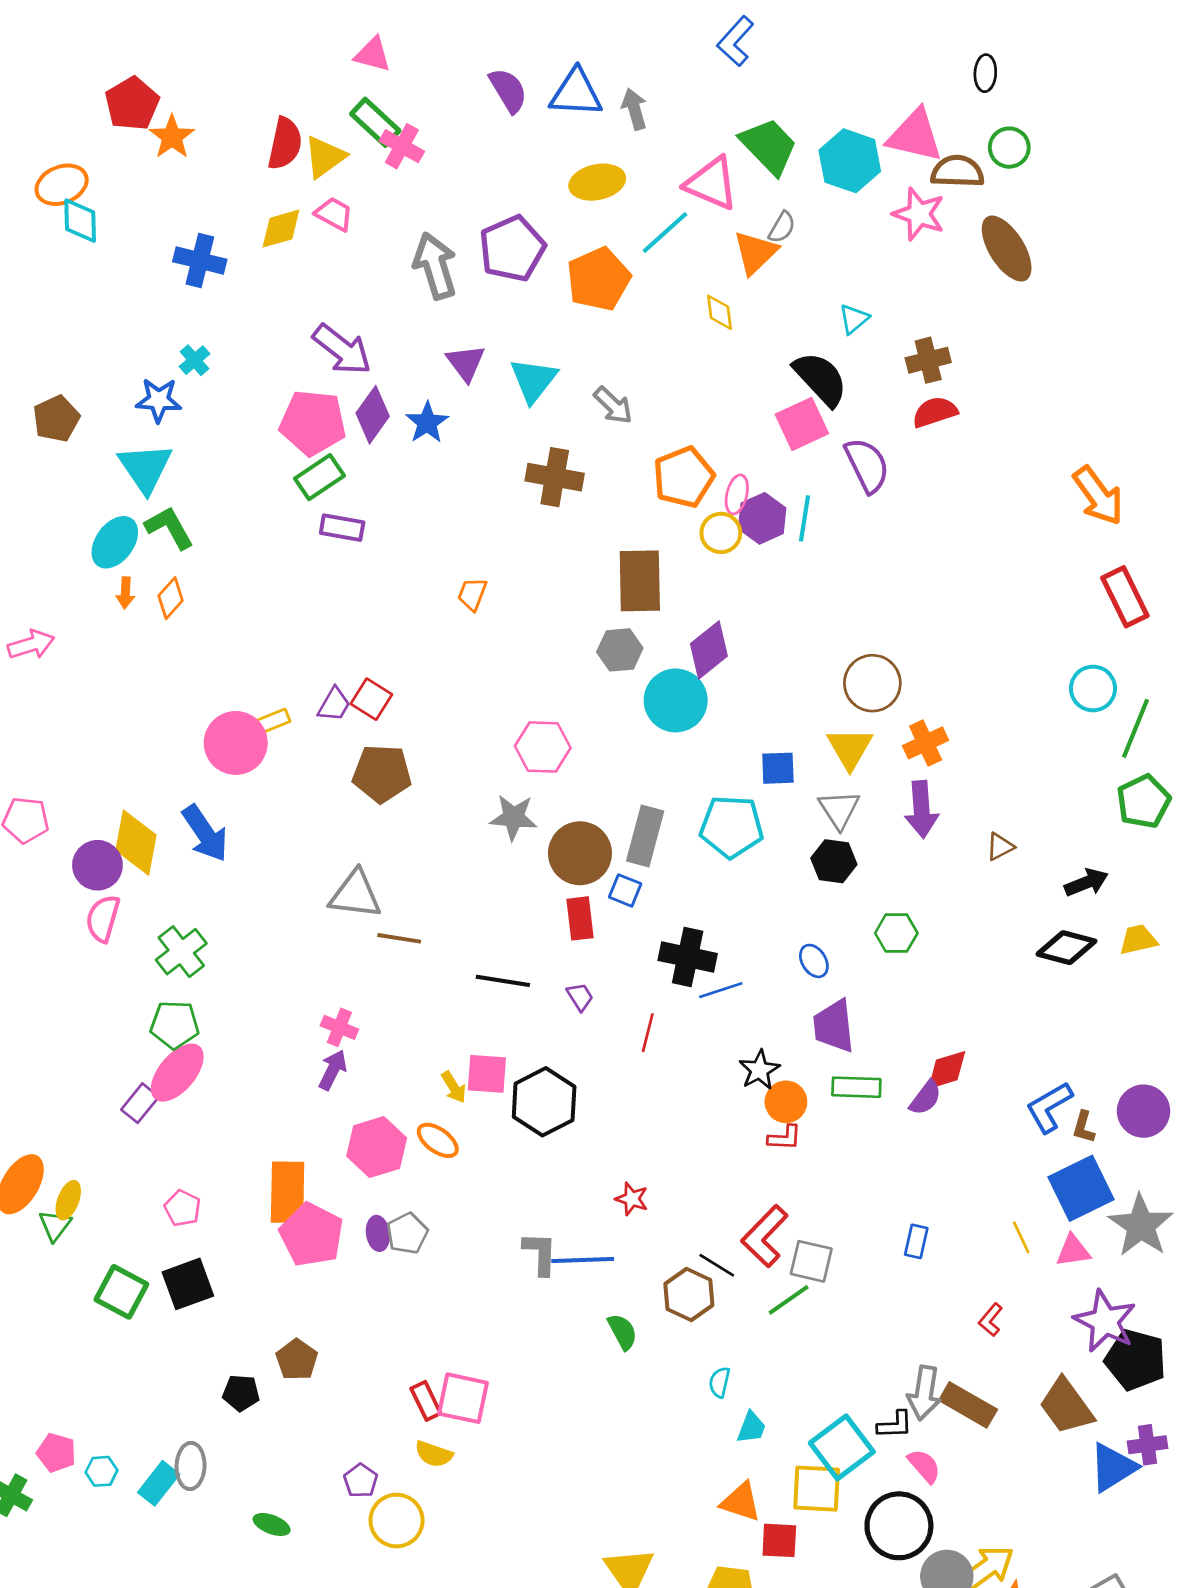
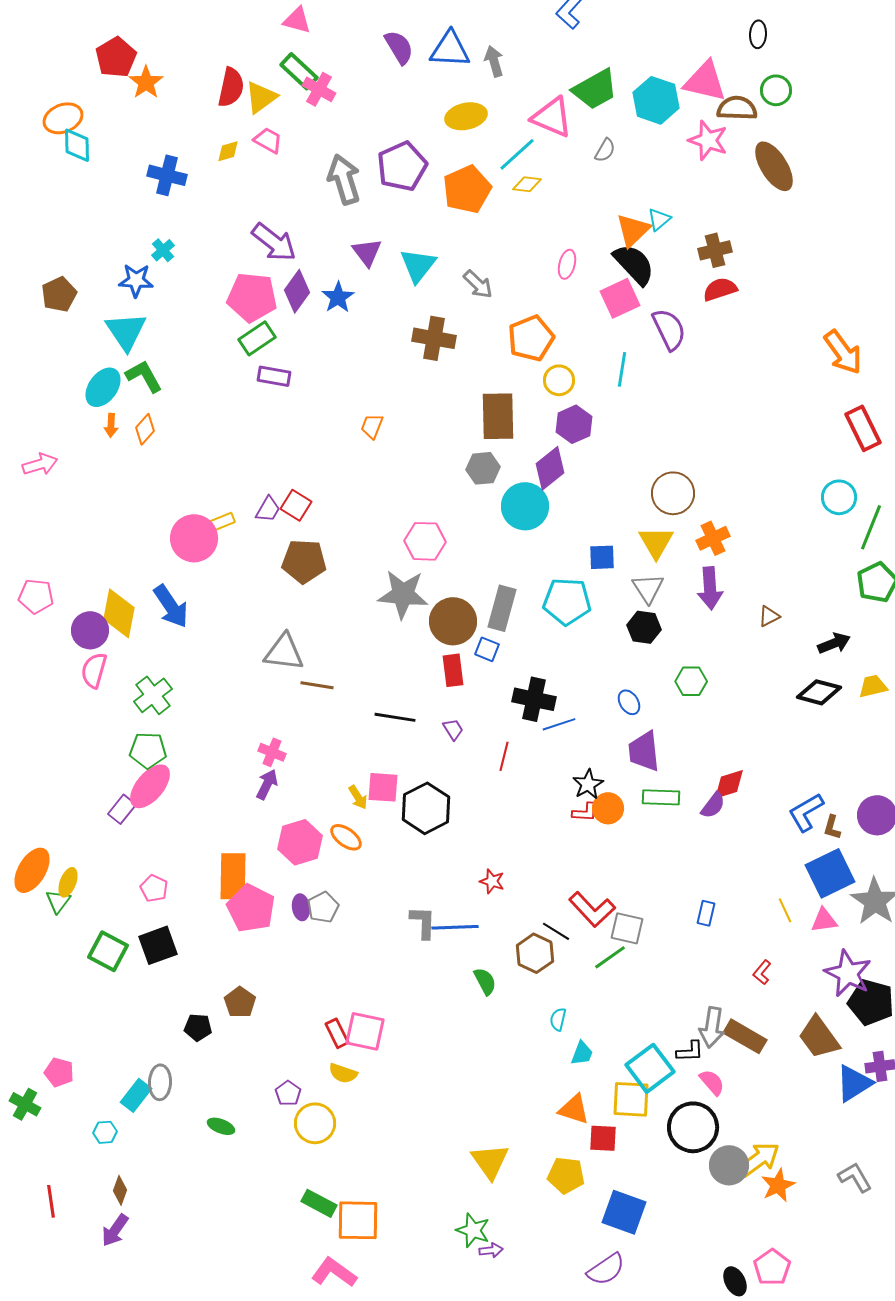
green trapezoid: (769, 146) -> (595, 89), turned 105
yellow diamond: (281, 229) -> (228, 151), size x0.7
orange triangle: (755, 253) -> (633, 230), moved
yellow diamond: (720, 312) -> (527, 184), moved, turned -76
pink ellipse: (737, 494) -> (567, 264), moved
purple hexagon: (762, 518) -> (574, 424), moved
gray star: (513, 817) -> (403, 594), size x1.4
red L-shape: (785, 1138) -> (585, 812), moved
red L-shape: (765, 1236) -> (592, 909), turned -87
cyan hexagon: (101, 1471) -> (105, 1132), moved

